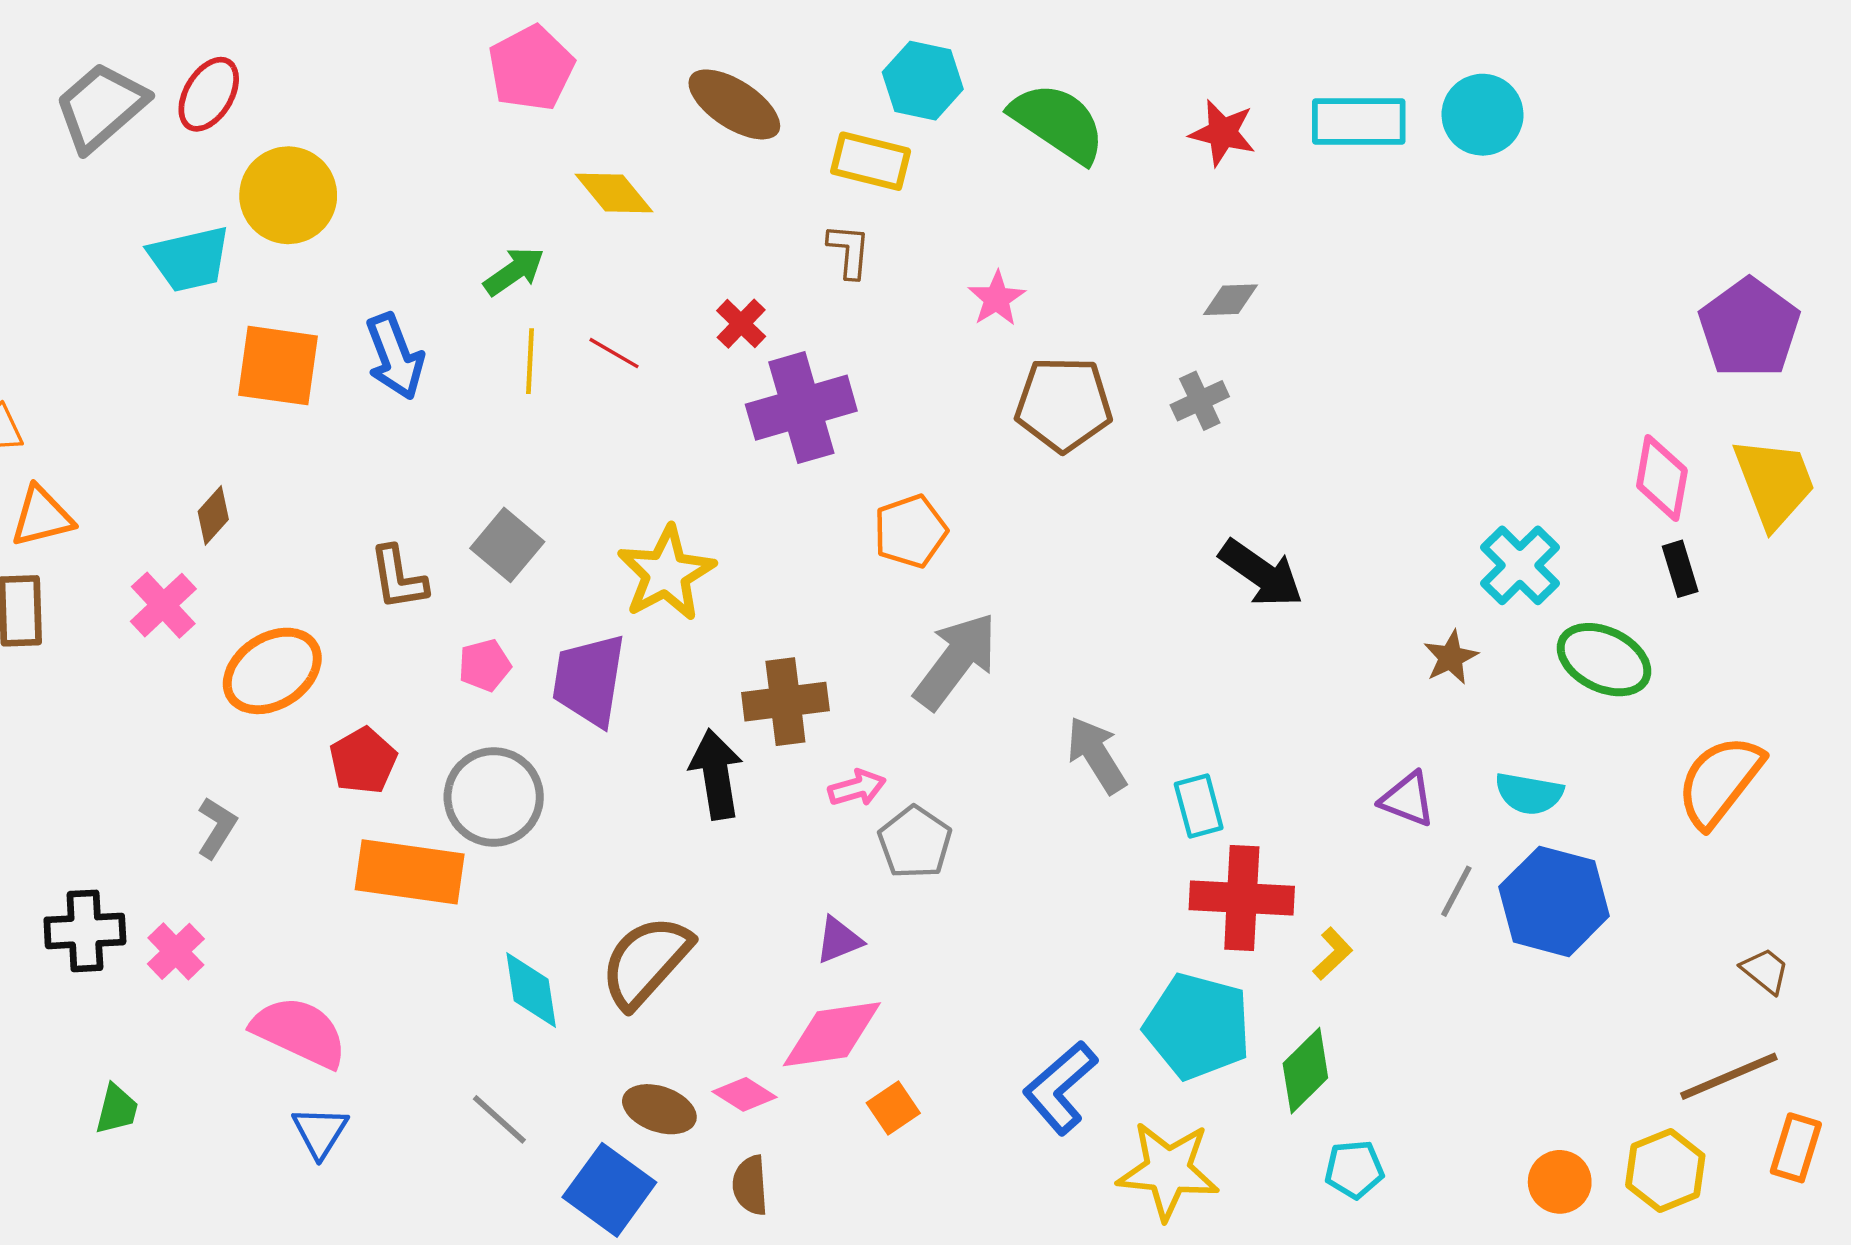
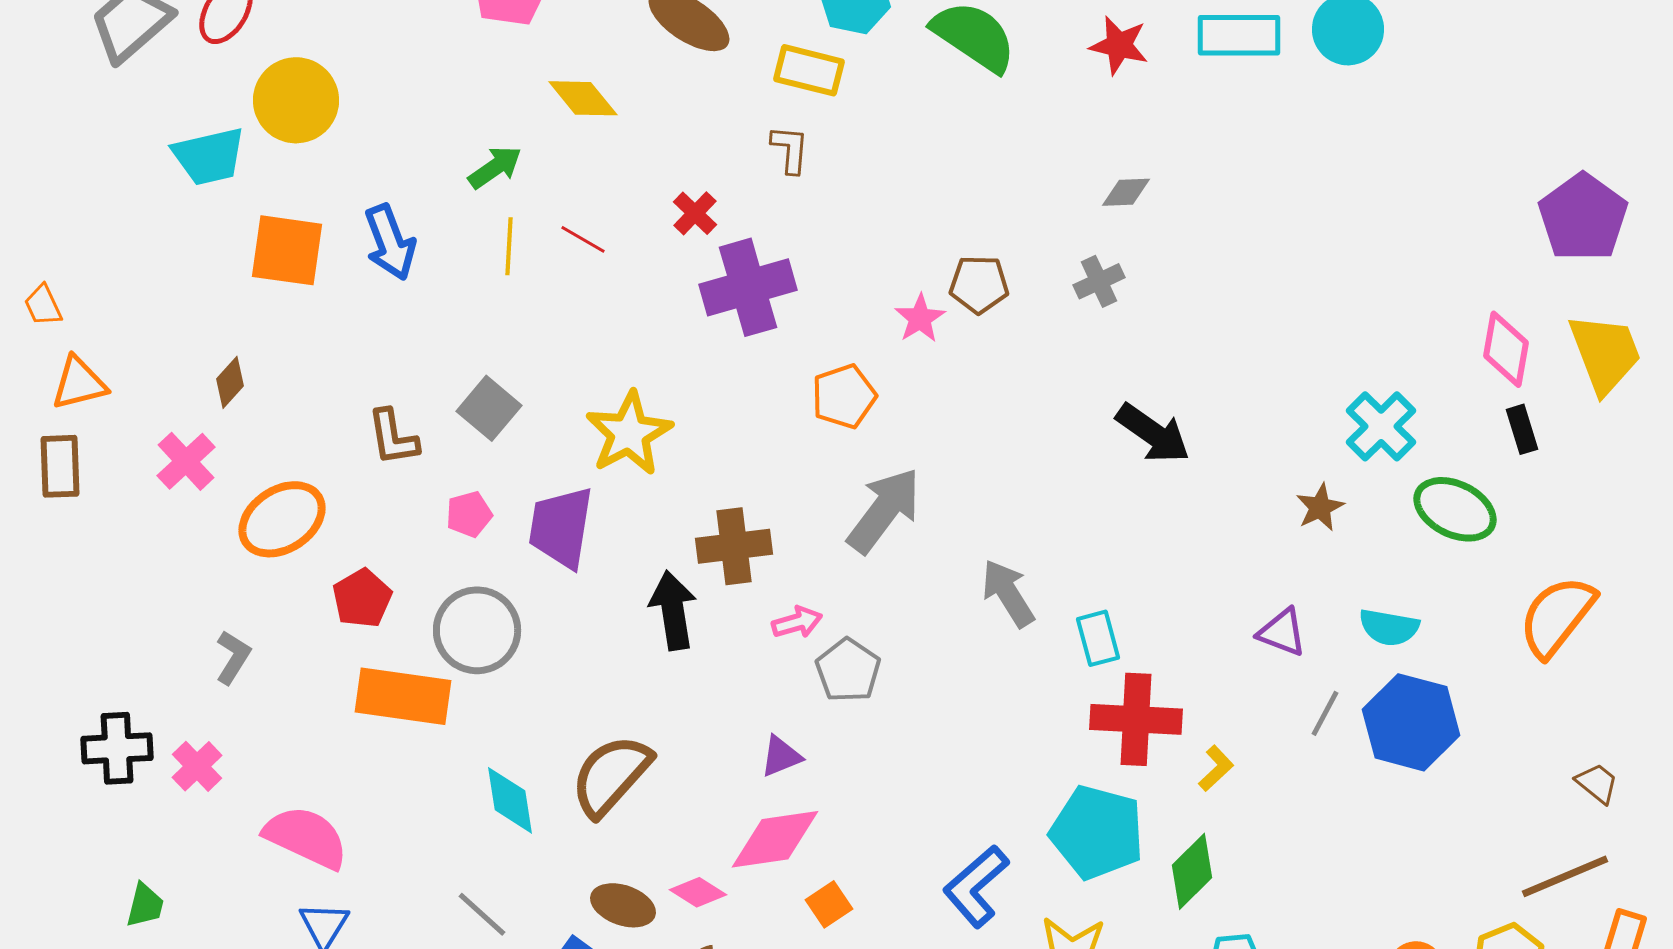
pink star: (997, 299) -> (920, 318), moved
brown pentagon: (1064, 404) -> (979, 284), size x0.7

